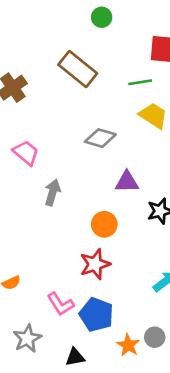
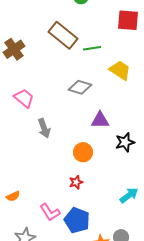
green line: (140, 82) -> (92, 48), moved
gray arrow: (53, 192) -> (44, 128), turned 144
red star: (95, 264) -> (76, 182), size x0.6

